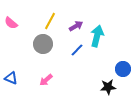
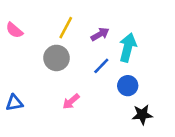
blue circle: (123, 69) -> (128, 86), moved
blue triangle: (11, 78) -> (14, 103), turned -32
pink arrow: (46, 80) -> (71, 101), moved

